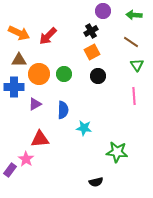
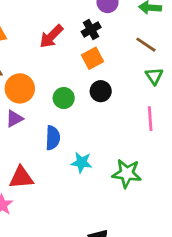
red arrow: (48, 36) -> (51, 36), moved
green circle: (64, 74) -> (64, 98), moved
purple triangle: (35, 104) -> (14, 119), moved
green star: (117, 152) -> (127, 173), moved

